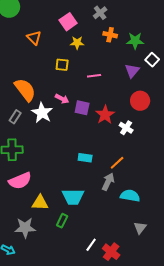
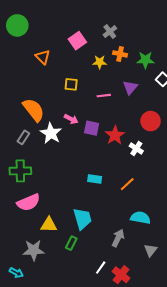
yellow star: (77, 43) -> (100, 62), moved
purple triangle: (132, 71) -> (130, 87), moved
gray arrow: (108, 182) -> (118, 238), moved
cyan trapezoid: (73, 197) -> (82, 219), turned -105

